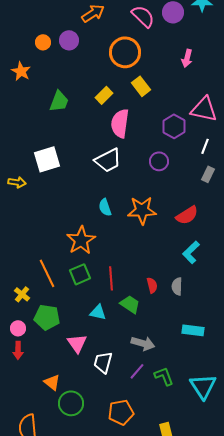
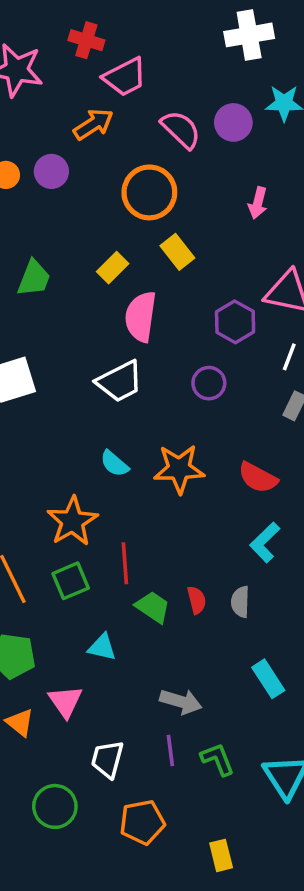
cyan semicircle: (105, 207) -> (114, 464), turned -30
red semicircle: (187, 215) -> (258, 478), turned 60
red line: (111, 278) -> (125, 563), moved
green trapezoid: (130, 304) -> (153, 607), moved
cyan rectangle: (193, 330) -> (268, 679), turned 50
white trapezoid: (103, 362) -> (107, 759), moved
purple line: (137, 371) -> (170, 750), turned -48
orange triangle: (52, 382) -> (20, 722), moved

